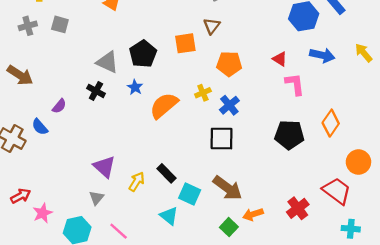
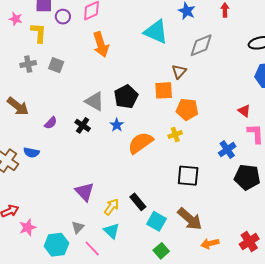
brown triangle: (212, 26) -> (179, 72), moved
orange pentagon: (229, 64) -> (187, 109), moved
blue cross: (229, 105) -> (227, 150), moved
purple semicircle: (59, 106) -> (51, 123), moved
blue semicircle: (40, 127) -> (31, 153), turned -42
gray triangle: (97, 198) -> (78, 227), moved
cyan triangle: (169, 216) -> (112, 231), moved
green square: (229, 227) -> (161, 251), moved

